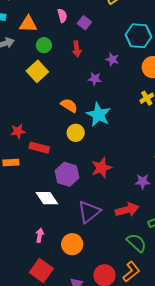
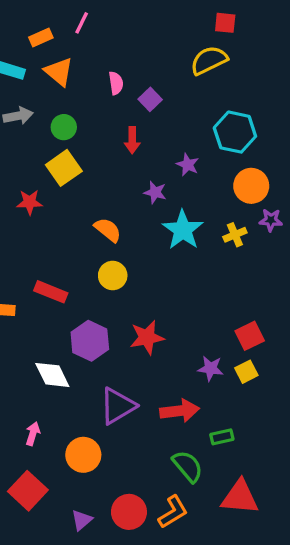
orange triangle: (28, 24) -> (59, 72), moved, turned 30
green circle: (44, 45) -> (64, 127), moved
cyan star: (98, 115) -> (183, 230), moved
red star: (18, 131) -> (30, 202), moved

